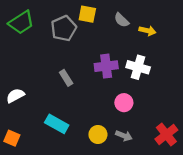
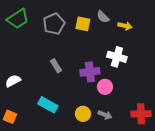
yellow square: (87, 14) -> (83, 24), moved
purple cross: (106, 66) -> (90, 72), moved
red cross: (166, 135) -> (141, 114), turned 36

